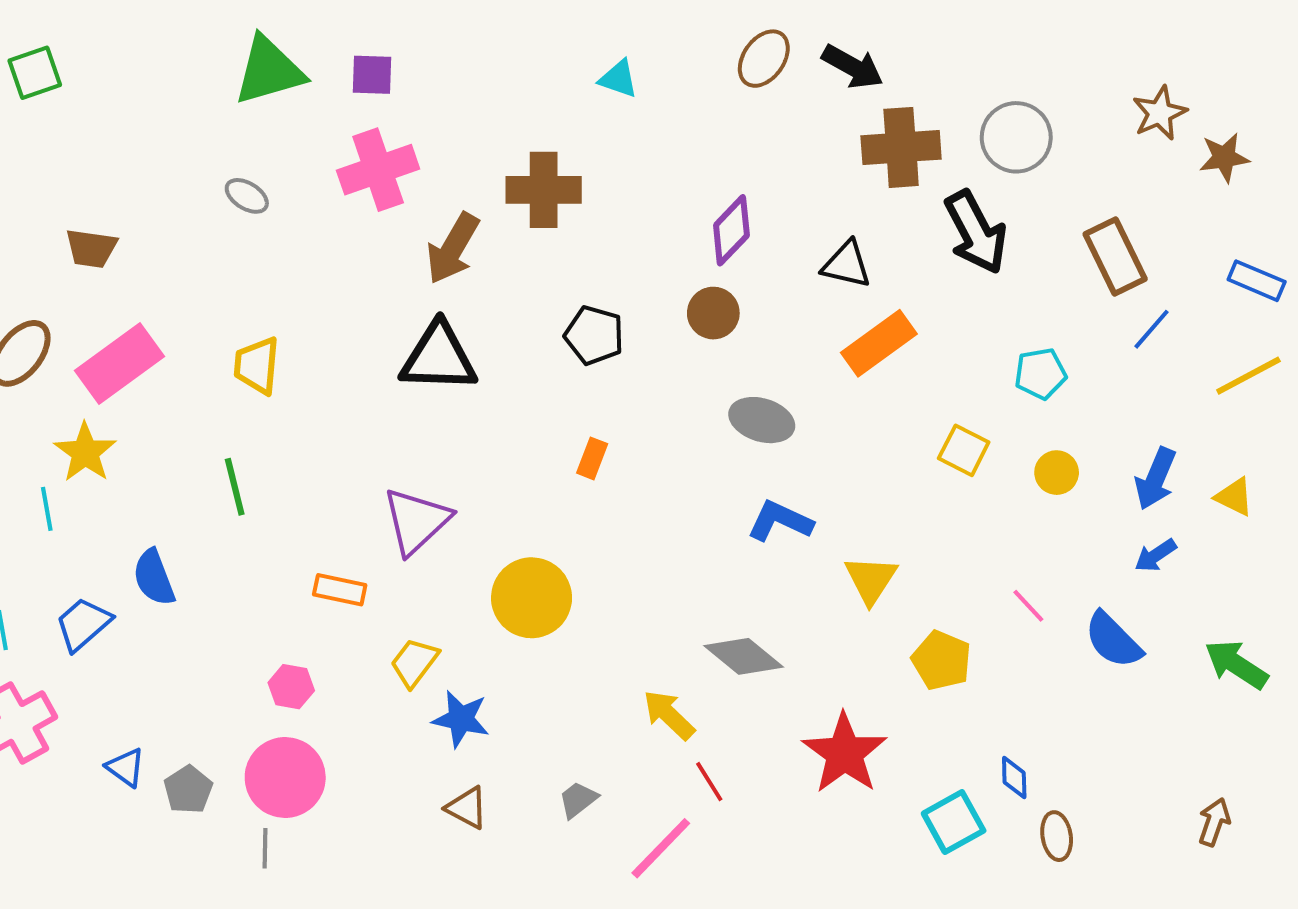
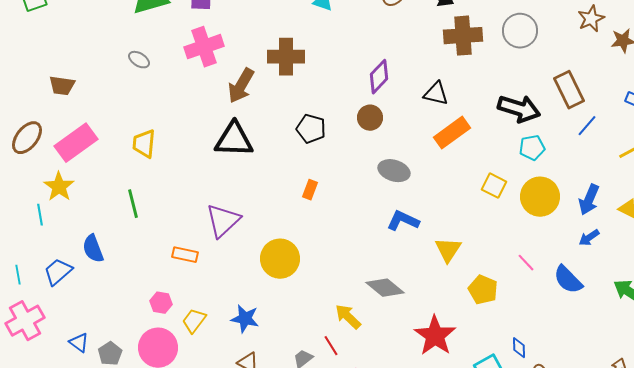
black arrow: (976, 232) -> (519, 109), moved, turned -45
yellow circle: (1057, 473) -> (540, 197), size x1.8
yellow trapezoid: (414, 662) -> (194, 321), moved
red line: (709, 782) -> (331, 346), moved

